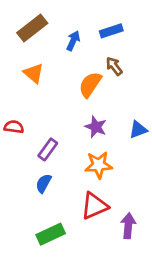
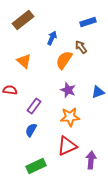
blue rectangle: (111, 31) -> (88, 22), moved
blue arrow: (73, 41) -> (52, 38), moved
orange triangle: (34, 73) -> (24, 61), moved

